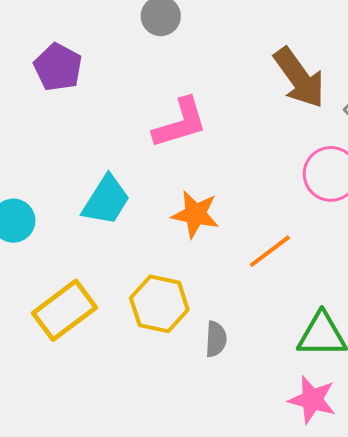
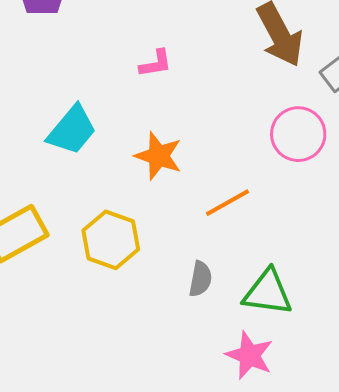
pink L-shape: (180, 123) -> (156, 63), size x0.6
gray semicircle: (216, 339) -> (200, 279), moved

